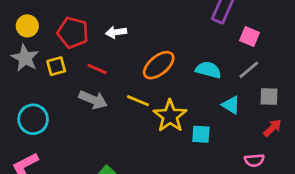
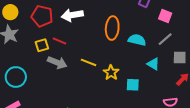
white arrow: (116, 32) -> (72, 15), size x1.5
orange ellipse: (159, 65) -> (112, 28), moved, turned -45
yellow square: (56, 66) -> (42, 45), moved
yellow star: (170, 116) -> (111, 73), size x0.7

